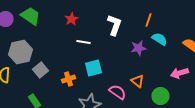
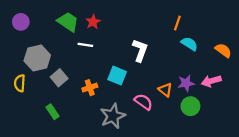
green trapezoid: (30, 16) -> (68, 22), moved
white L-shape: (114, 25) -> (140, 50), moved
white line: (84, 42) -> (85, 45), moved
purple star: (138, 48) -> (186, 83), moved
cyan square: (94, 68) -> (117, 76), turned 36

